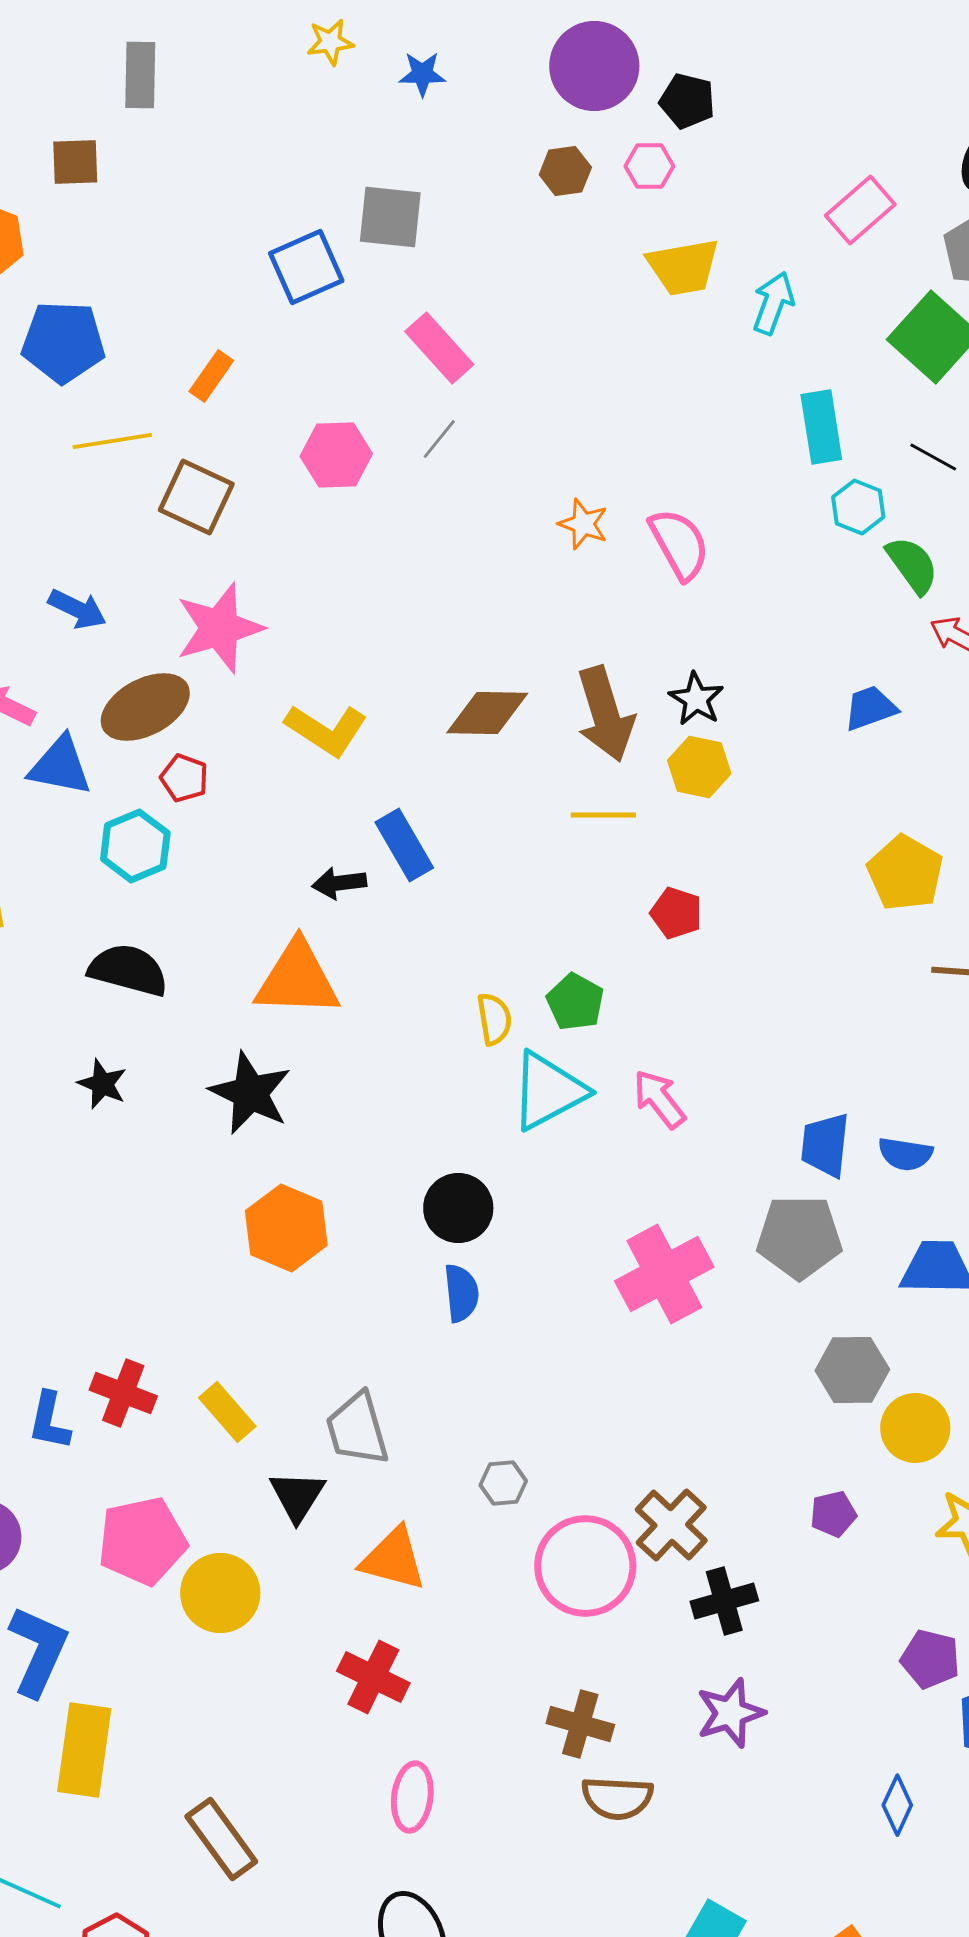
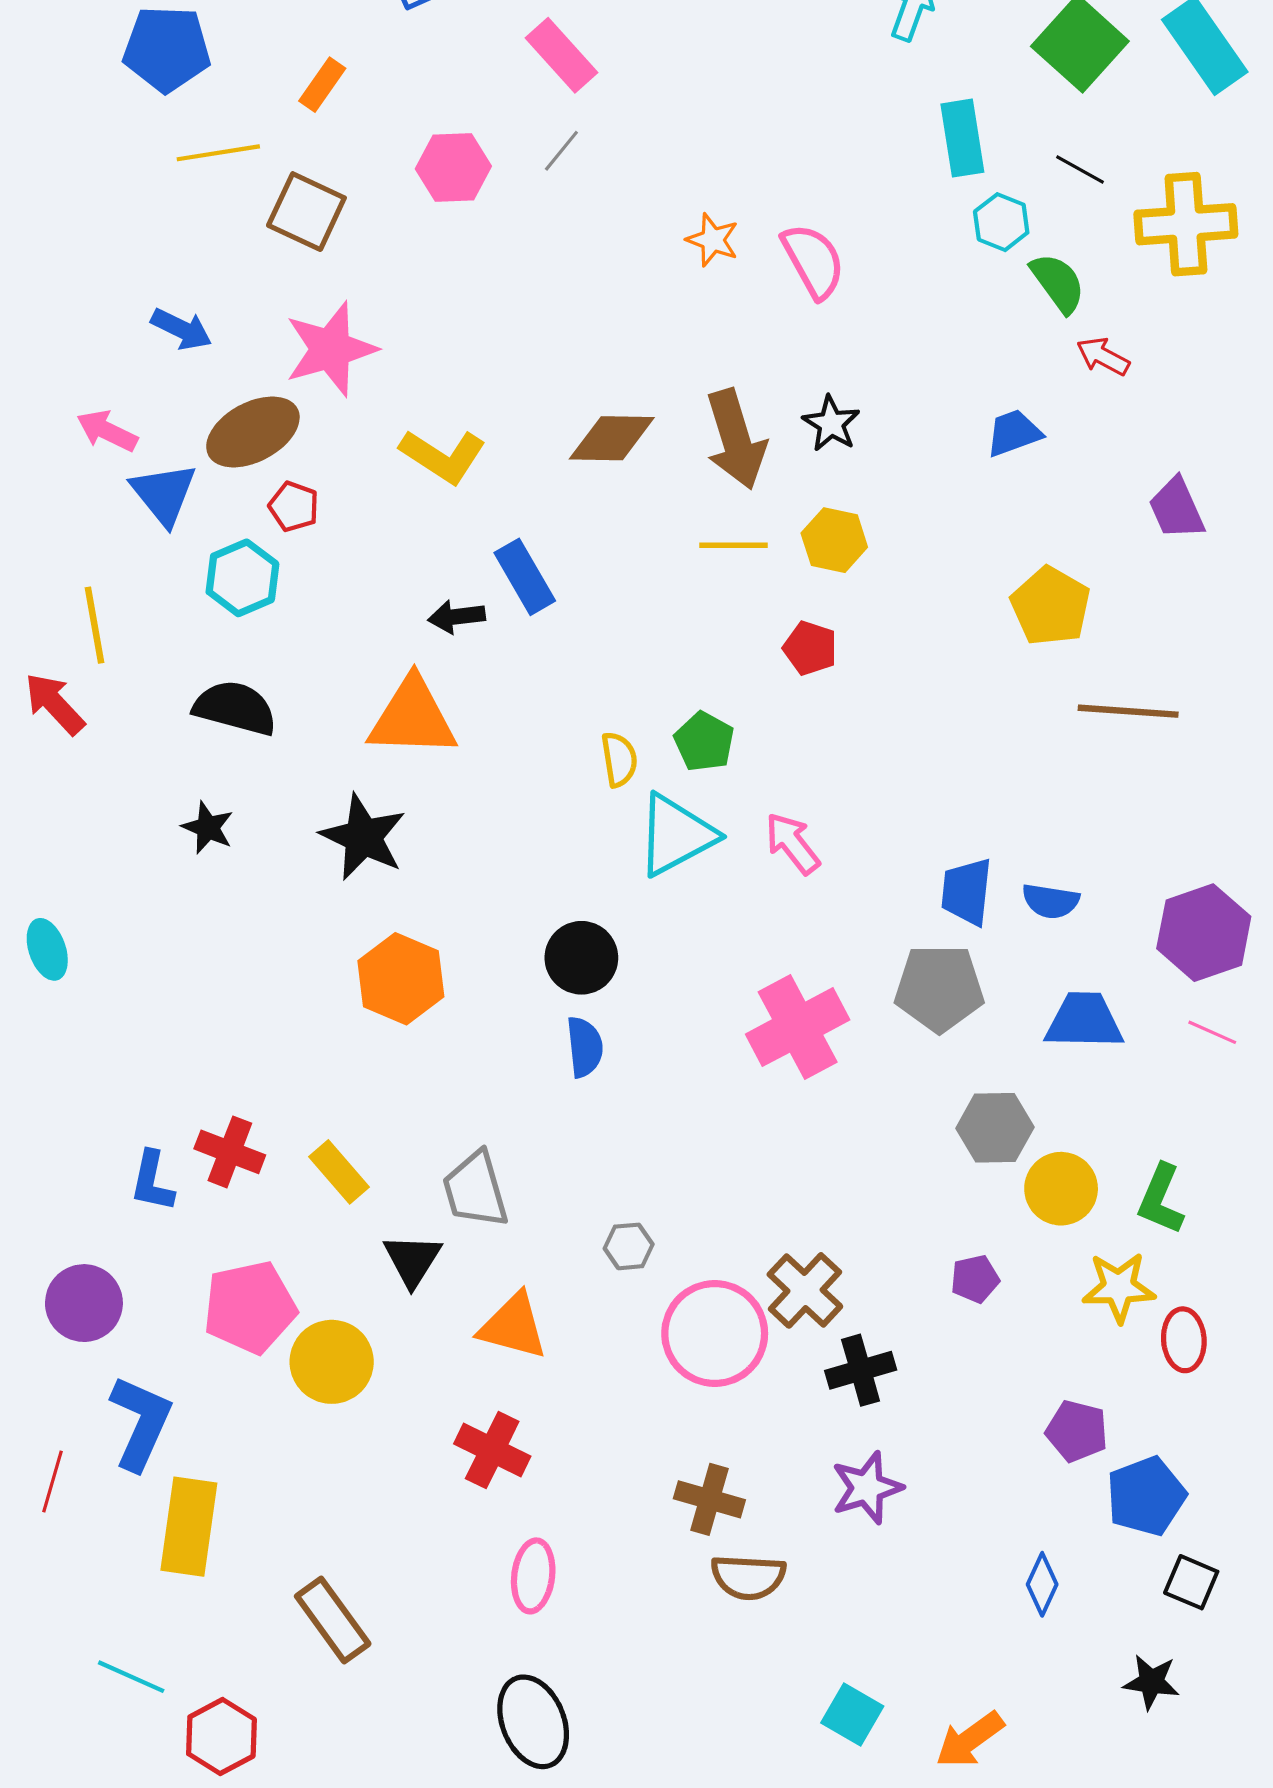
blue triangle: (60, 766) -> (164, 494), turned 40
yellow hexagon: (699, 767) -> (834, 540), moved

